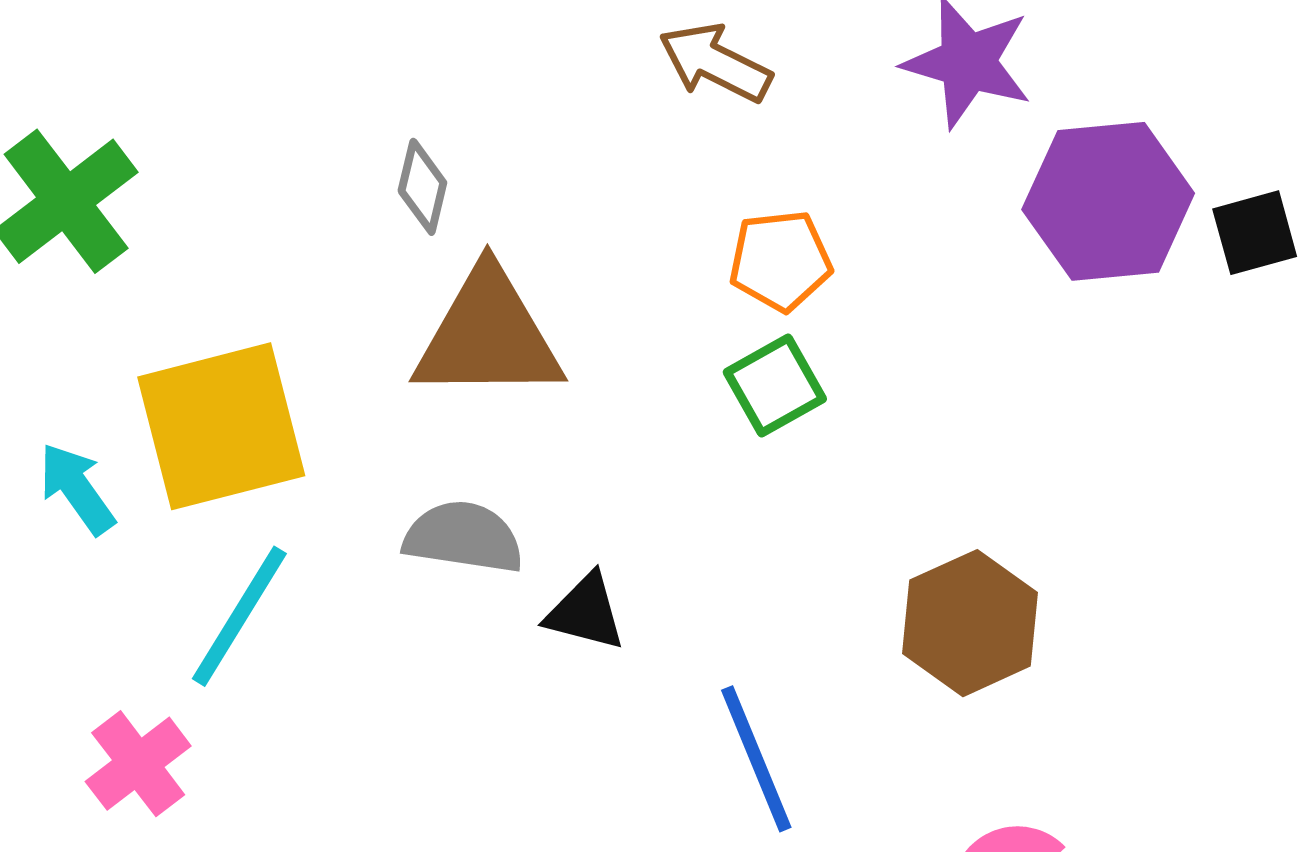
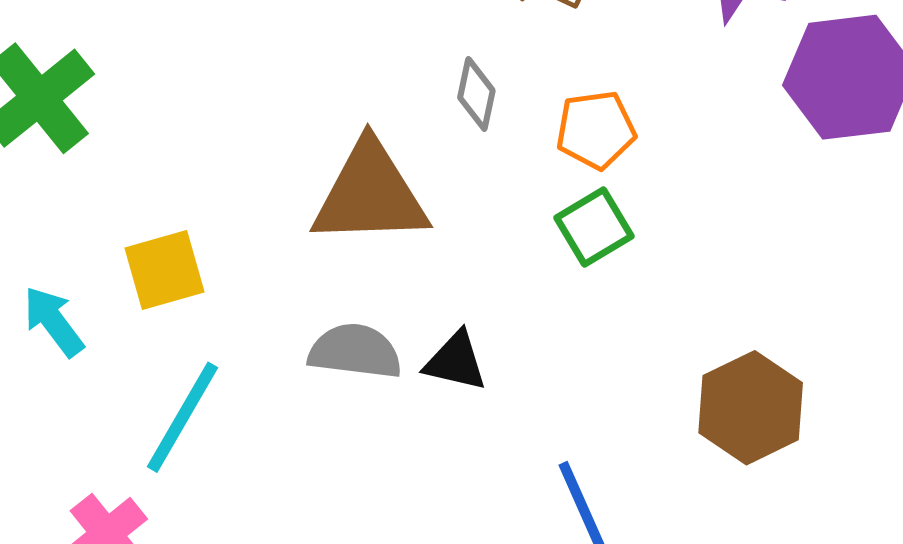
gray diamond: (422, 187) -> (476, 94), moved
yellow square: (221, 426) -> (165, 270), size x0.6
black triangle: (586, 612) -> (456, 361), moved

